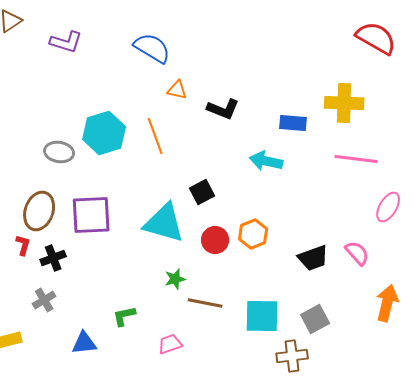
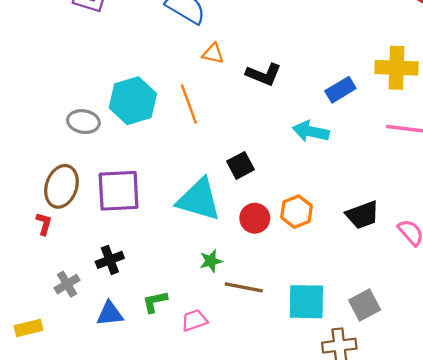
blue rectangle: (293, 123) -> (340, 90), turned -36
black cross: (53, 258) -> (110, 260), moved
black trapezoid: (313, 258) -> (362, 215), moved
blue triangle: (84, 343) -> (110, 314), moved
pink trapezoid: (170, 344) -> (194, 320), moved

